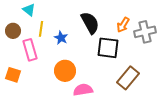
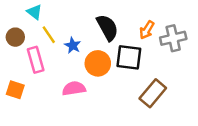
yellow line: (41, 29) -> (49, 35), turned -42
orange circle: (65, 71) -> (98, 63), moved
pink semicircle: (83, 90) -> (74, 88), moved

